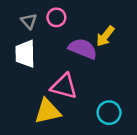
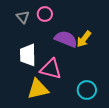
yellow arrow: (105, 36) -> (84, 39), moved
white trapezoid: (25, 54) -> (28, 55), moved

